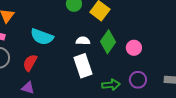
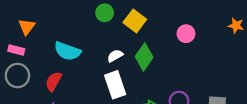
white semicircle: (83, 41) -> (115, 56), turned -32
pink circle: (134, 48) -> (186, 34), moved

